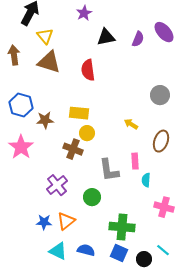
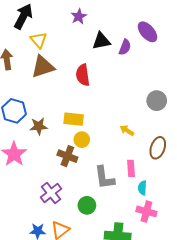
purple ellipse: (164, 32) -> (147, 32), moved
purple semicircle: (138, 39) -> (125, 47), moved
brown triangle: (49, 62) -> (43, 67), turned -35
pink cross: (164, 207) -> (146, 211), moved

